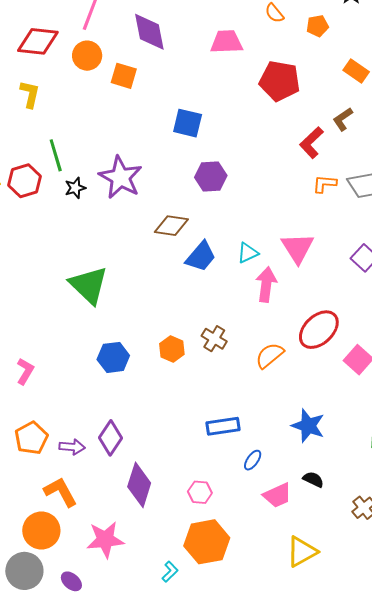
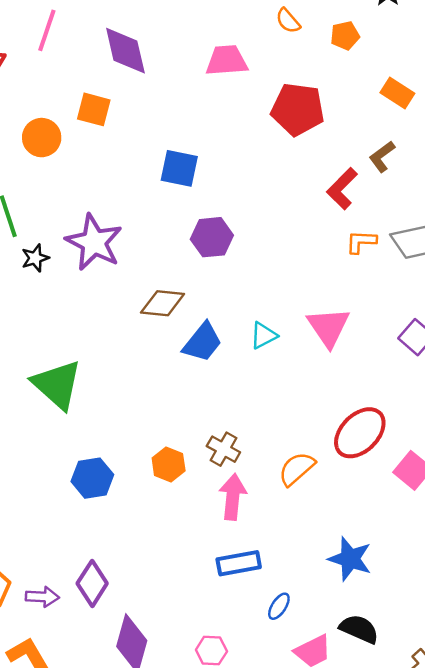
orange circle: (87, 56) -> (42, 138), moved
pink arrow: (266, 285) -> (233, 497), moved
black semicircle: (313, 479) -> (359, 629), size x1.4

